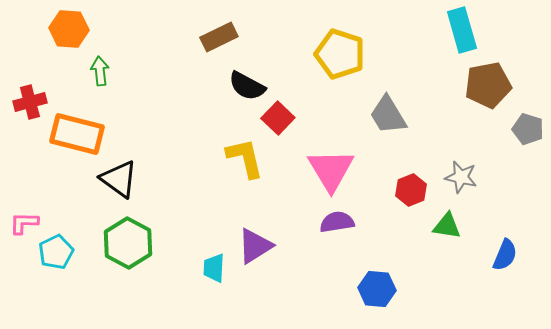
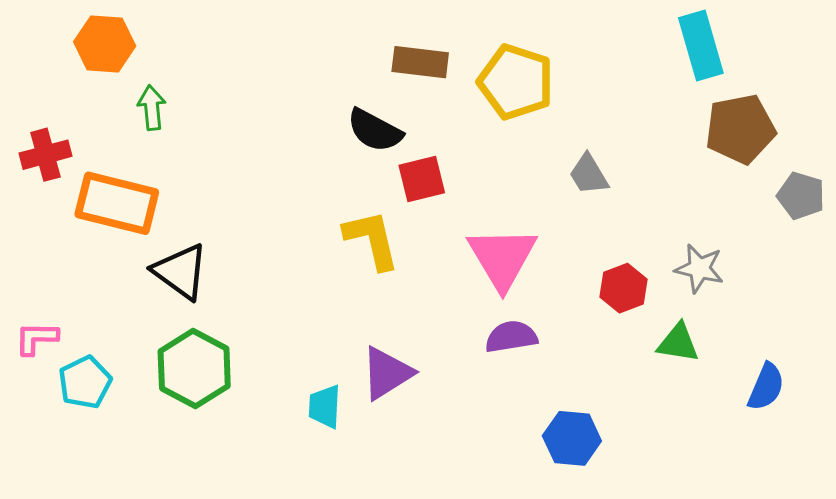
brown rectangle: (219, 37) -> (420, 62), moved, turned 33
gray trapezoid: (388, 115) -> (589, 174), size x0.7
red square: (278, 118) -> (422, 179), turned 32

